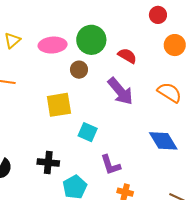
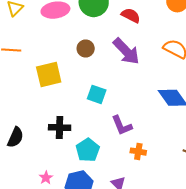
brown circle: (79, 70) -> (86, 48), moved
yellow square: (59, 105) -> (49, 74), moved

